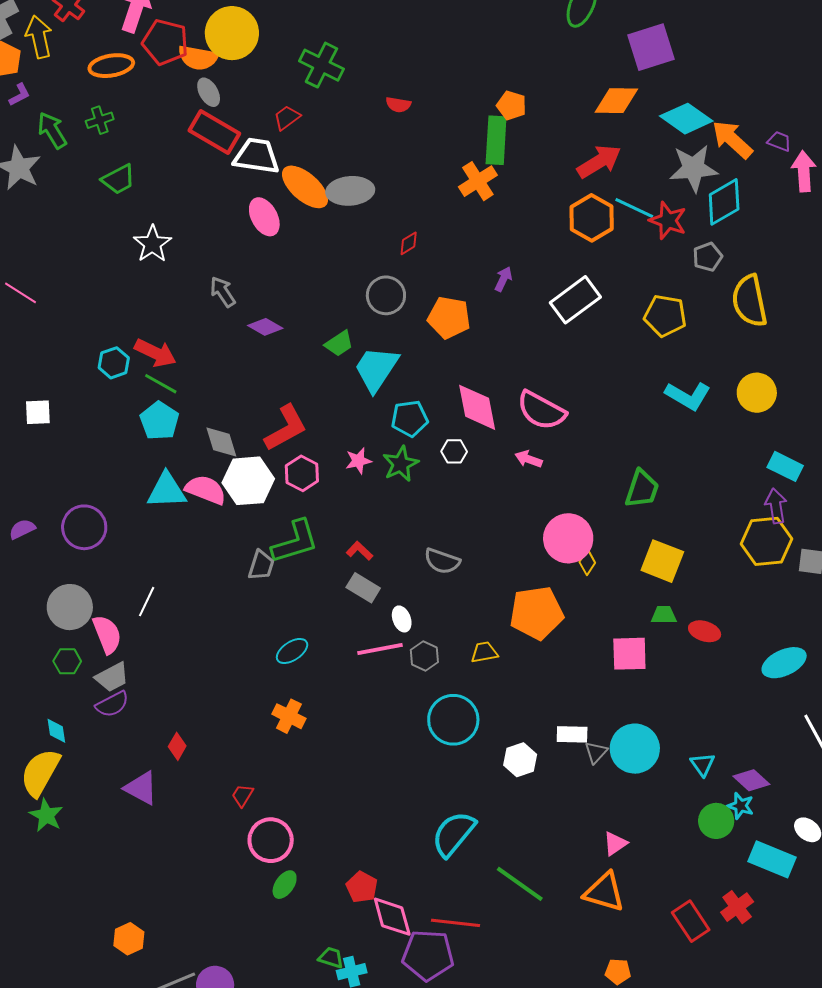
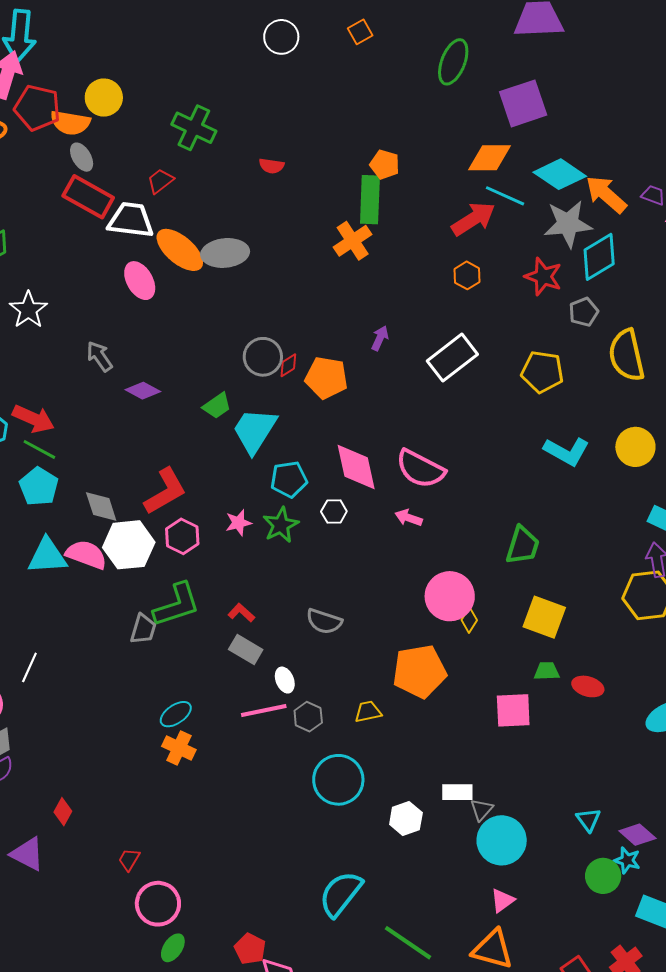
yellow circle: (232, 33) -> (104, 98), size x0.7
cyan line: (634, 208) -> (505, 196), moved
orange hexagon: (592, 218) -> (467, 275), size x0.6
red diamond: (409, 243) -> (288, 365), moved
orange cross: (289, 716) -> (179, 748), moved
cyan circle: (635, 749) -> (502, 840), moved

